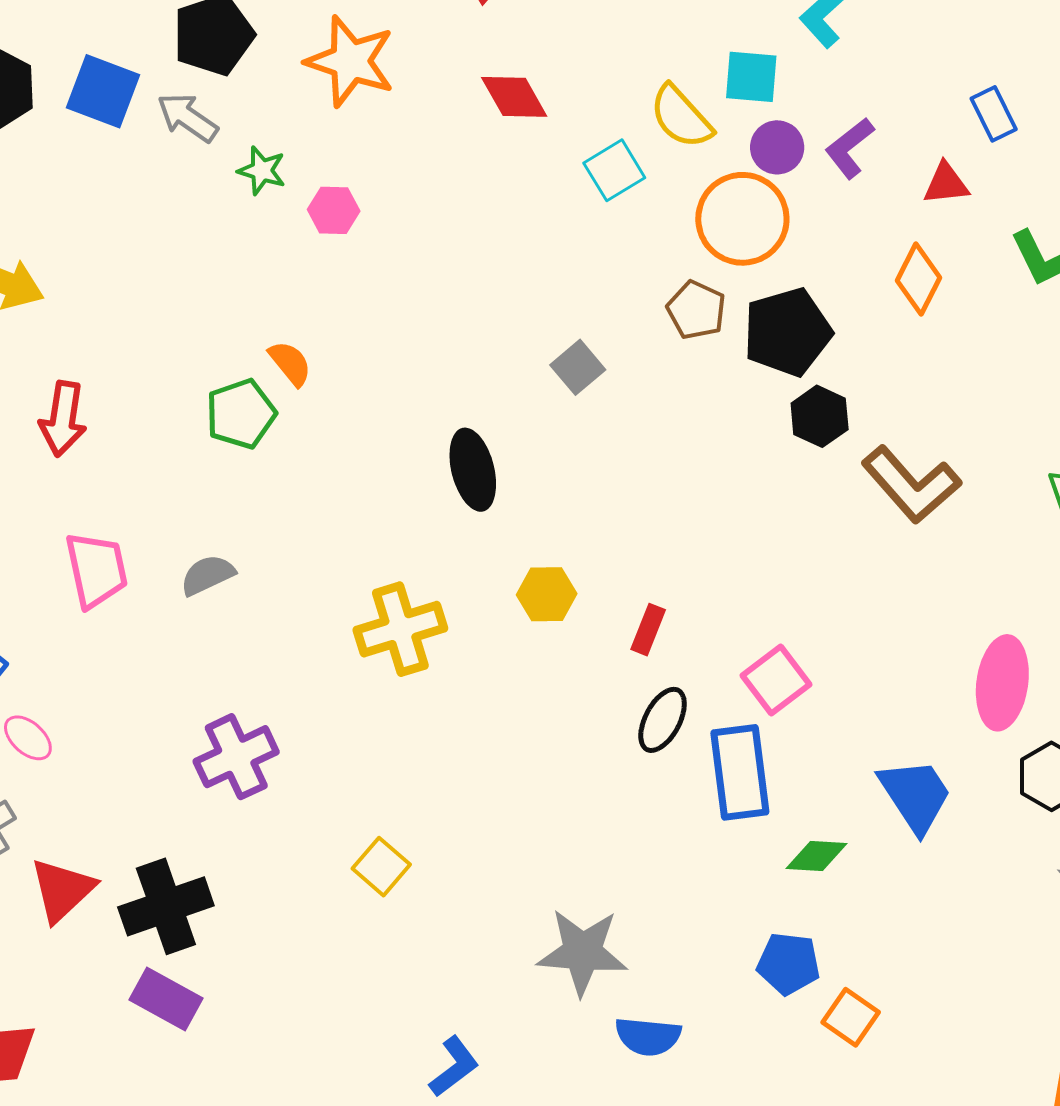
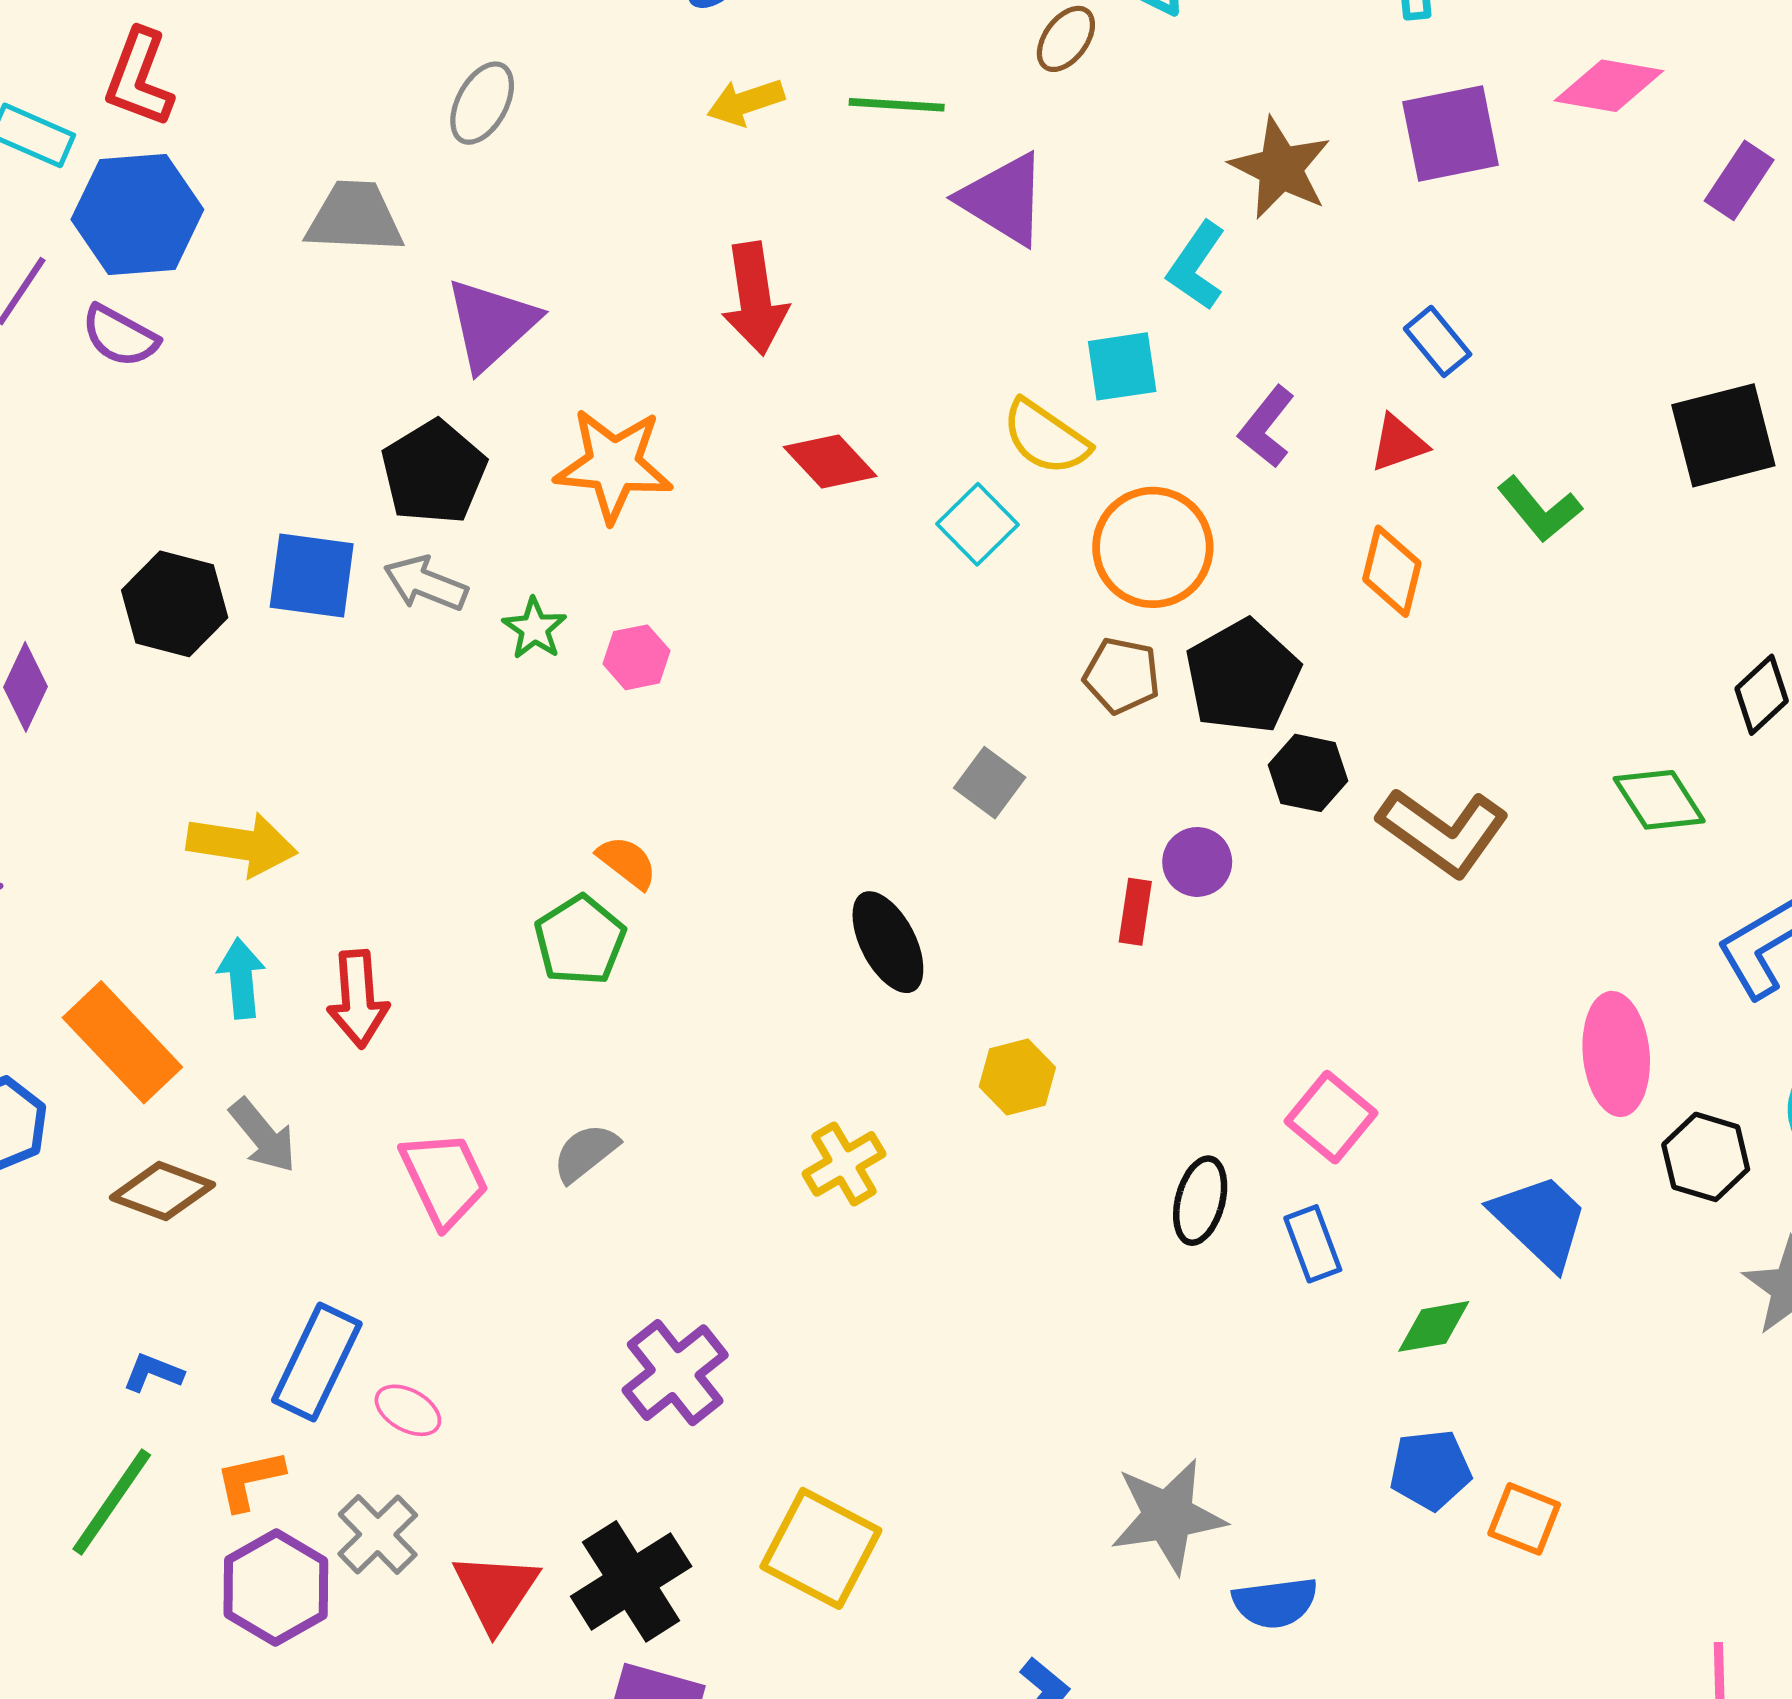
purple circle: (777, 147) -> (1197, 862), moved
green star: (262, 171) -> (535, 628), turned 30
yellow cross: (400, 629) -> (844, 1164), size x0.7
red rectangle: (648, 630) -> (1135, 912), moved
blue rectangle: (740, 772) -> (1313, 1244), size x0.6
yellow square: (381, 867) -> (821, 1548), moved, size x1.6

